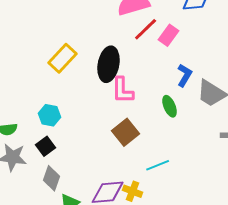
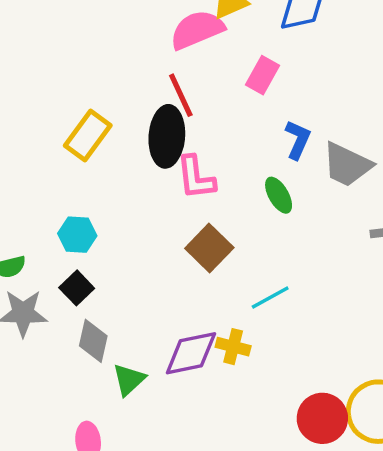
red line: (146, 29) -> (181, 95), moved, turned -64

